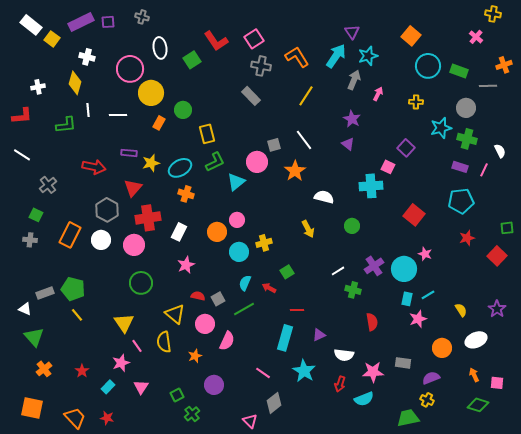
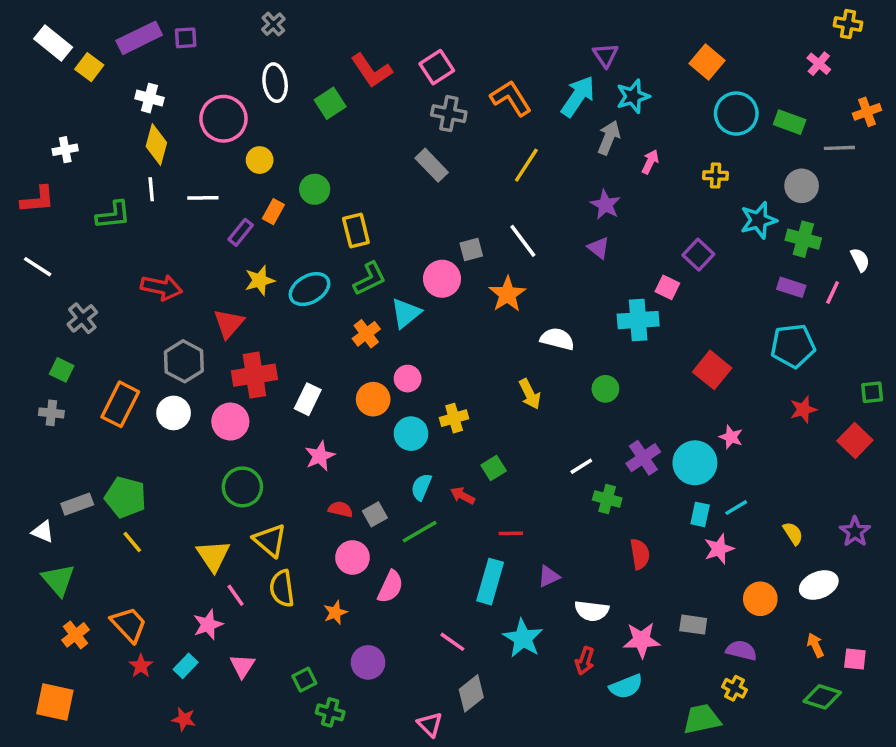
gray cross: (142, 17) -> (273, 24), moved, turned 32
yellow diamond: (75, 83) -> (156, 145), moved
yellow circle: (151, 93) -> (260, 160), size x0.6
purple rectangle: (129, 153) -> (241, 232), moved, turned -56
orange cross: (186, 194) -> (366, 334), moved, turned 35
yellow triangle: (175, 314) -> (270, 540), moved
red star: (82, 371) -> (141, 666), moved
purple semicircle: (431, 378) -> (741, 650), turned 36
green cross: (192, 414) -> (330, 712), turned -35
orange trapezoid: (75, 418) -> (129, 625), moved

